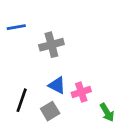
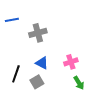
pink cross: (81, 92) -> (71, 62), moved

